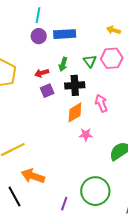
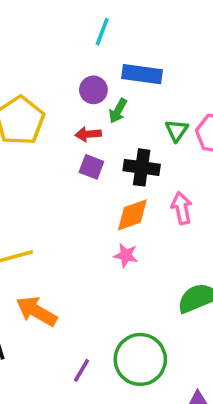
purple circle: (39, 36) -> (93, 90), moved
green arrow: (63, 64) -> (118, 111), moved
purple square: (47, 91) -> (91, 167), turned 32
pink star: (86, 135) -> (126, 255), moved

